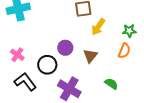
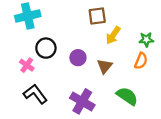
black circle: (47, 65) -> (46, 48), moved
green semicircle: (111, 84) -> (127, 96), size x1.5

